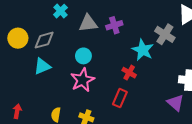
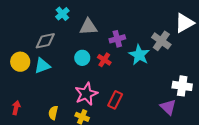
purple cross: (114, 25) -> (117, 39), moved
yellow circle: (18, 38) -> (20, 62), moved
red cross: (129, 73) -> (104, 60), moved
pink star: (82, 80) -> (86, 94), moved

